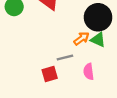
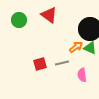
red square: (50, 74) -> (40, 64), moved

